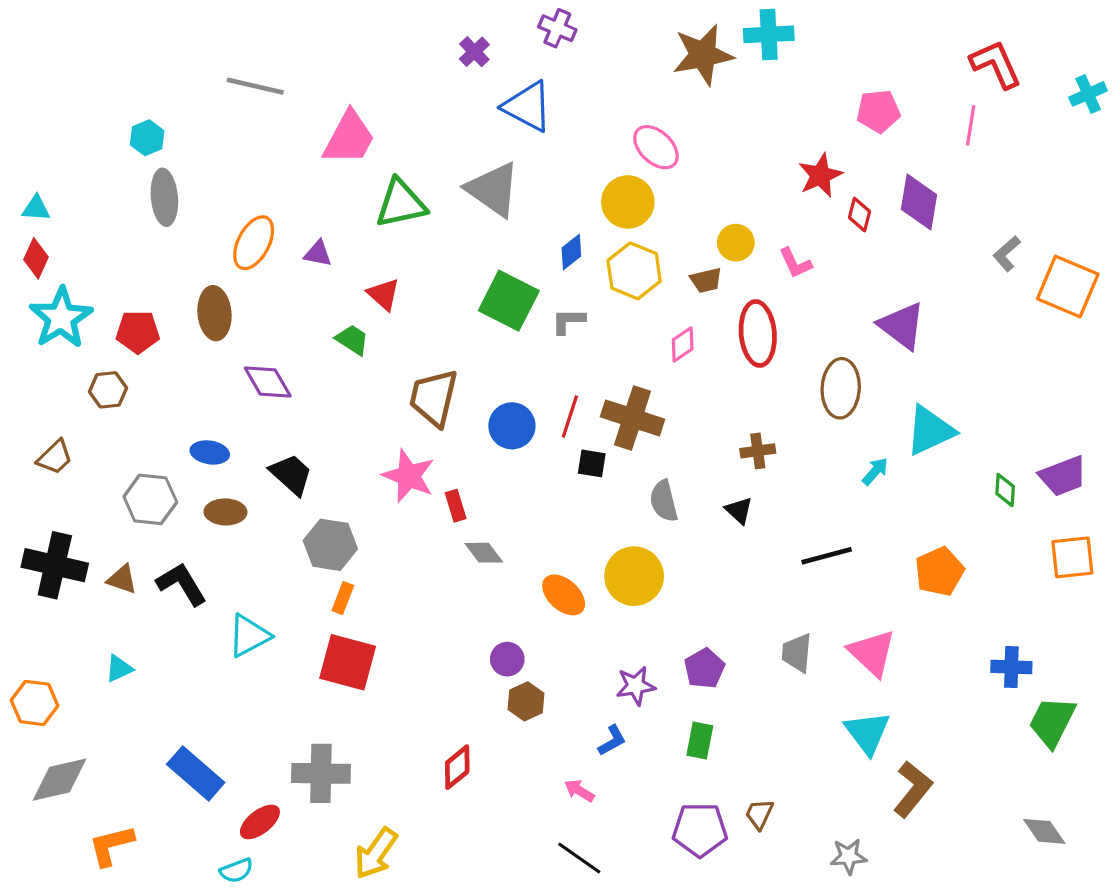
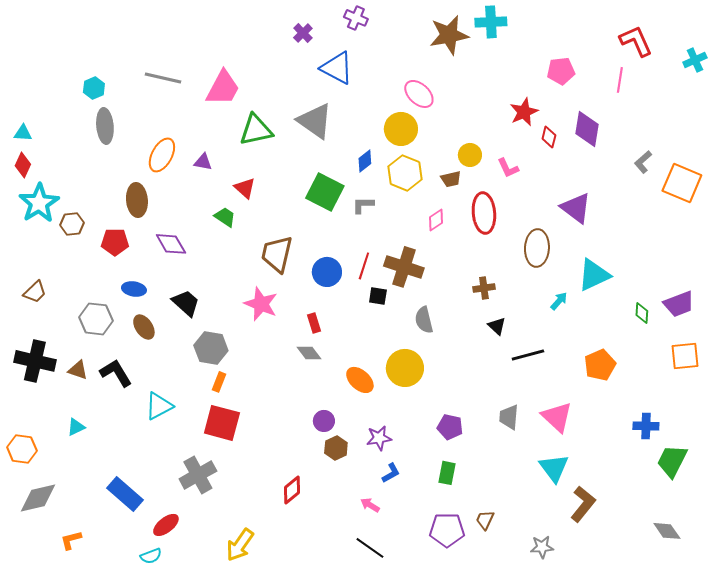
gray line: (255, 86) -> (163, 78), moved
red pentagon: (138, 332) -> (115, 242), moved
brown hexagon: (108, 390) -> (72, 224), moved
red rectangle: (456, 506) -> (314, 323), moved
black triangle: (739, 510) -> (497, 326), moved
brown ellipse: (225, 512) -> (144, 327), turned 55
purple pentagon: (705, 669) -> (450, 427), turned -30
purple star: (636, 686) -> (379, 438), moved
gray cross: (321, 773) -> (198, 475), moved, turned -30
orange L-shape: (111, 845) -> (71, 540), size x0.7

